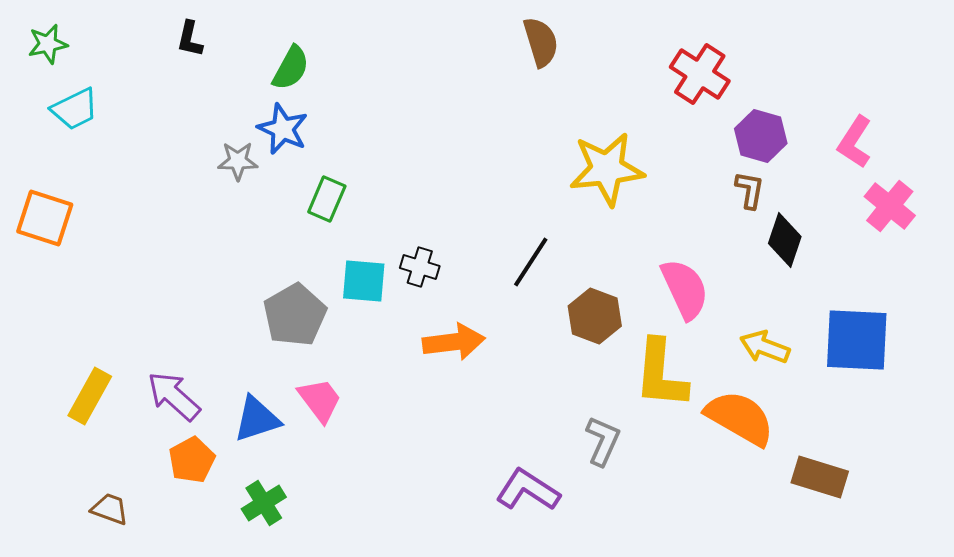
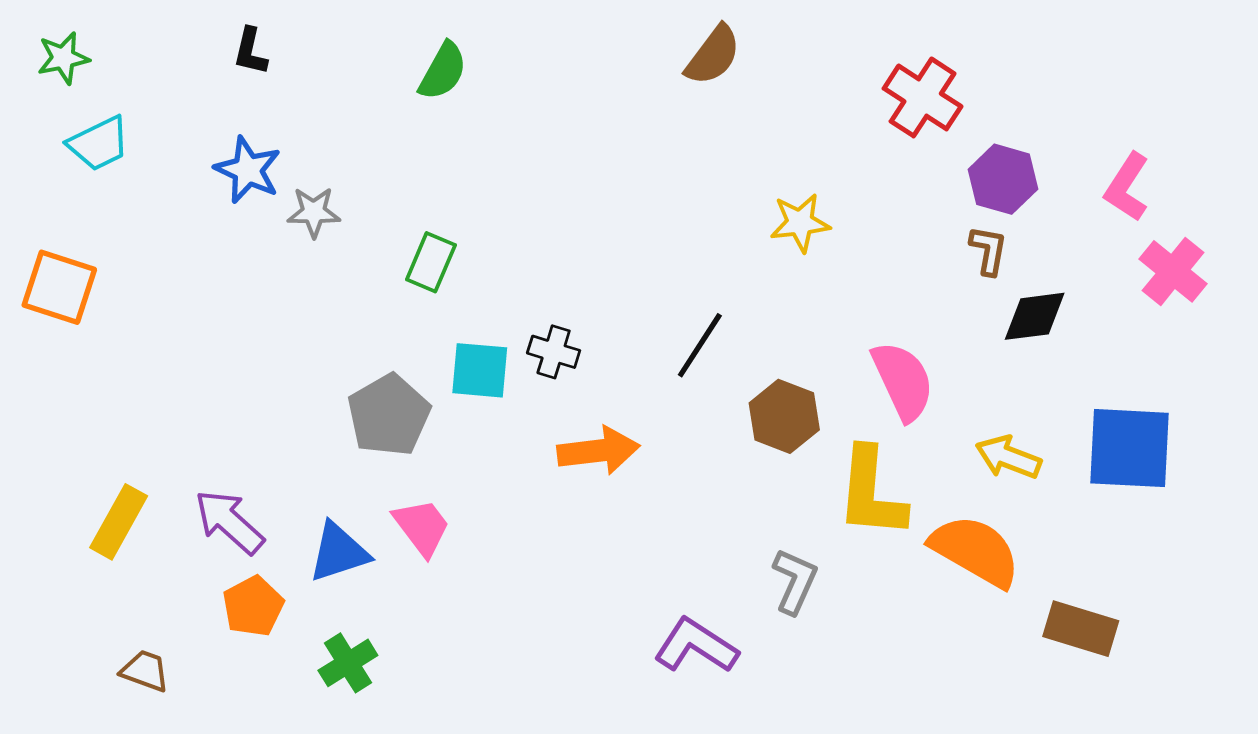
brown semicircle: (541, 42) -> (713, 55), turned 54
green semicircle: (291, 68) -> (443, 71), moved
blue star: (283, 129) -> (248, 170), moved
yellow star: (607, 169) -> (800, 223), size x0.6
black diamond: (785, 240) -> (1035, 316), turned 64

